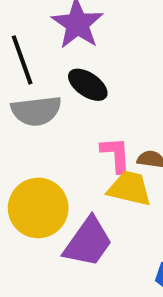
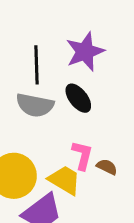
yellow trapezoid: (130, 188) -> (65, 180), moved

